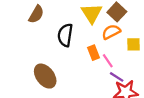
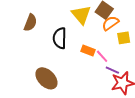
orange semicircle: (111, 32) -> (110, 23), moved
orange rectangle: (94, 53) -> (88, 51), turned -40

